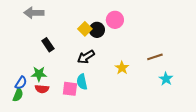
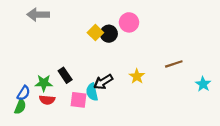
black rectangle: (48, 45) -> (65, 75), moved
black arrow: (86, 57) -> (103, 82), moved
cyan star: (166, 79) -> (203, 84), moved

